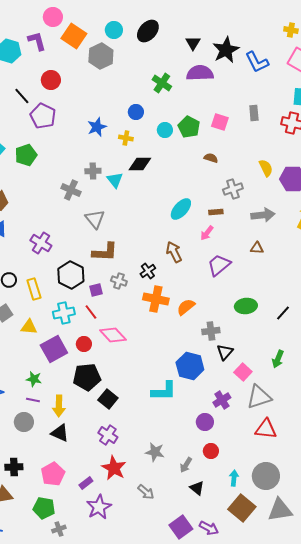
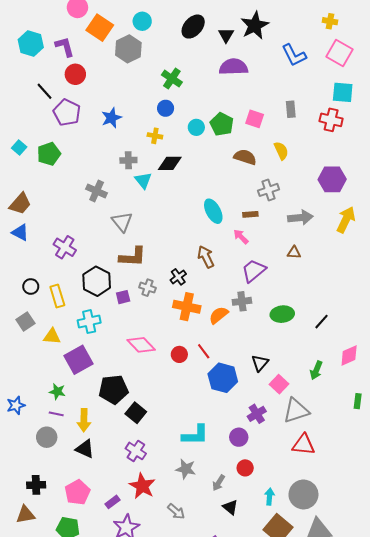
black ellipse: (148, 31) -> (193, 27), moved
purple L-shape: (37, 41) -> (65, 47), moved
black star: (226, 50) -> (255, 25), moved
green cross: (162, 83) -> (172, 79), moved
blue star: (97, 127) -> (111, 118), moved
brown semicircle: (211, 158) -> (245, 157), size x1.5
yellow semicircle: (266, 168) -> (281, 151), moved
gray cross: (93, 171) -> (128, 160), moved
cyan ellipse: (181, 209) -> (213, 211), turned -70
pink arrow: (207, 233) -> (241, 237), turned 98
red line: (91, 312) -> (204, 351), moved
gray cross: (211, 331) -> (242, 301), moved
red circle: (84, 344) -> (179, 354), moved
cyan L-shape: (164, 391) -> (195, 435), moved

